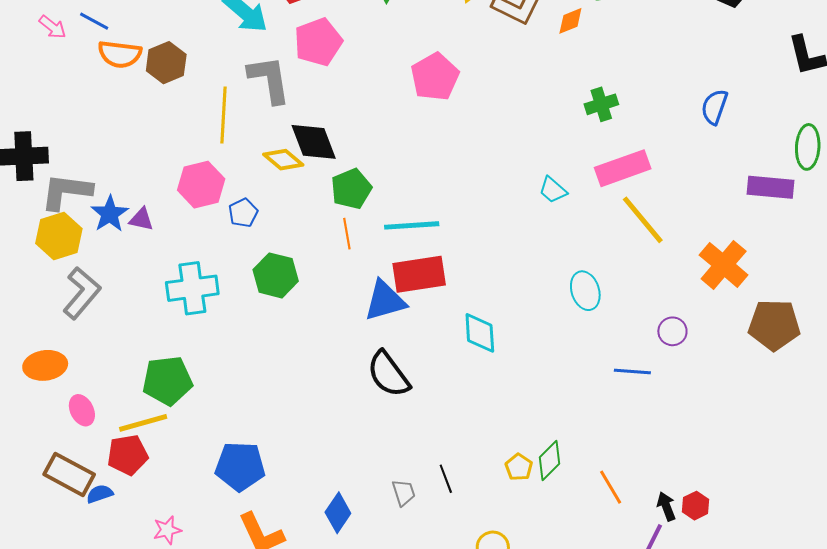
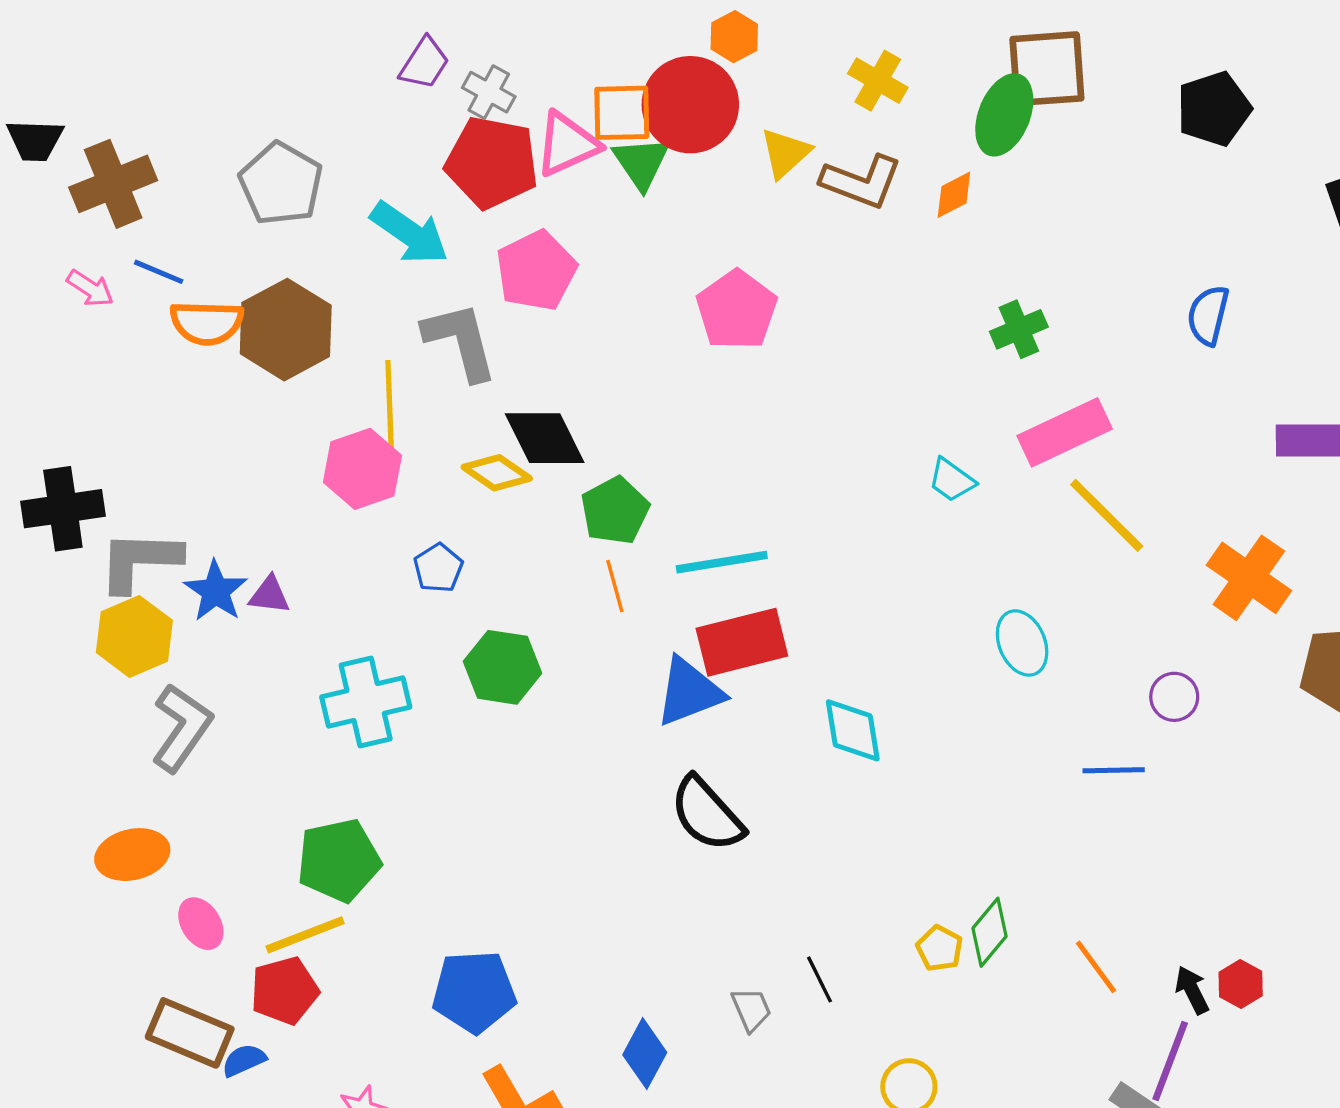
brown hexagon: (166, 63) -> (286, 330), size x1.4
pink hexagon: (201, 185) -> (362, 469), moved

